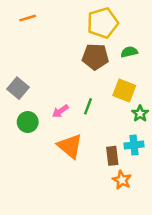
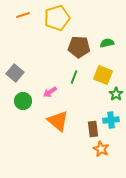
yellow pentagon: (103, 23) -> (57, 18), moved
green line: (88, 106) -> (74, 77), moved

